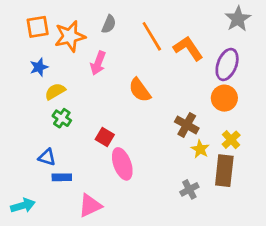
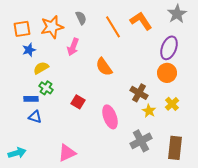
gray semicircle: (109, 24) -> (81, 18), turned -48
orange square: (38, 27) -> (22, 29), moved
orange L-shape: (188, 48) -> (141, 21), moved
pink ellipse: (122, 164) -> (110, 117), moved
brown rectangle: (224, 171) -> (175, 148), moved
blue rectangle: (62, 177) -> (31, 99), moved
gray cross: (189, 189) -> (141, 141), size x1.5

